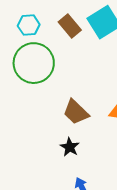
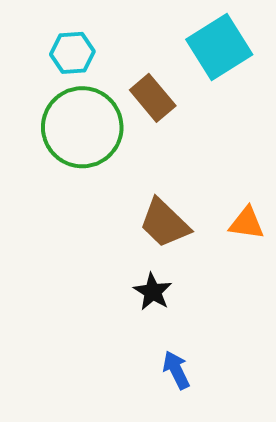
brown rectangle: (70, 26) -> (153, 98), moved

